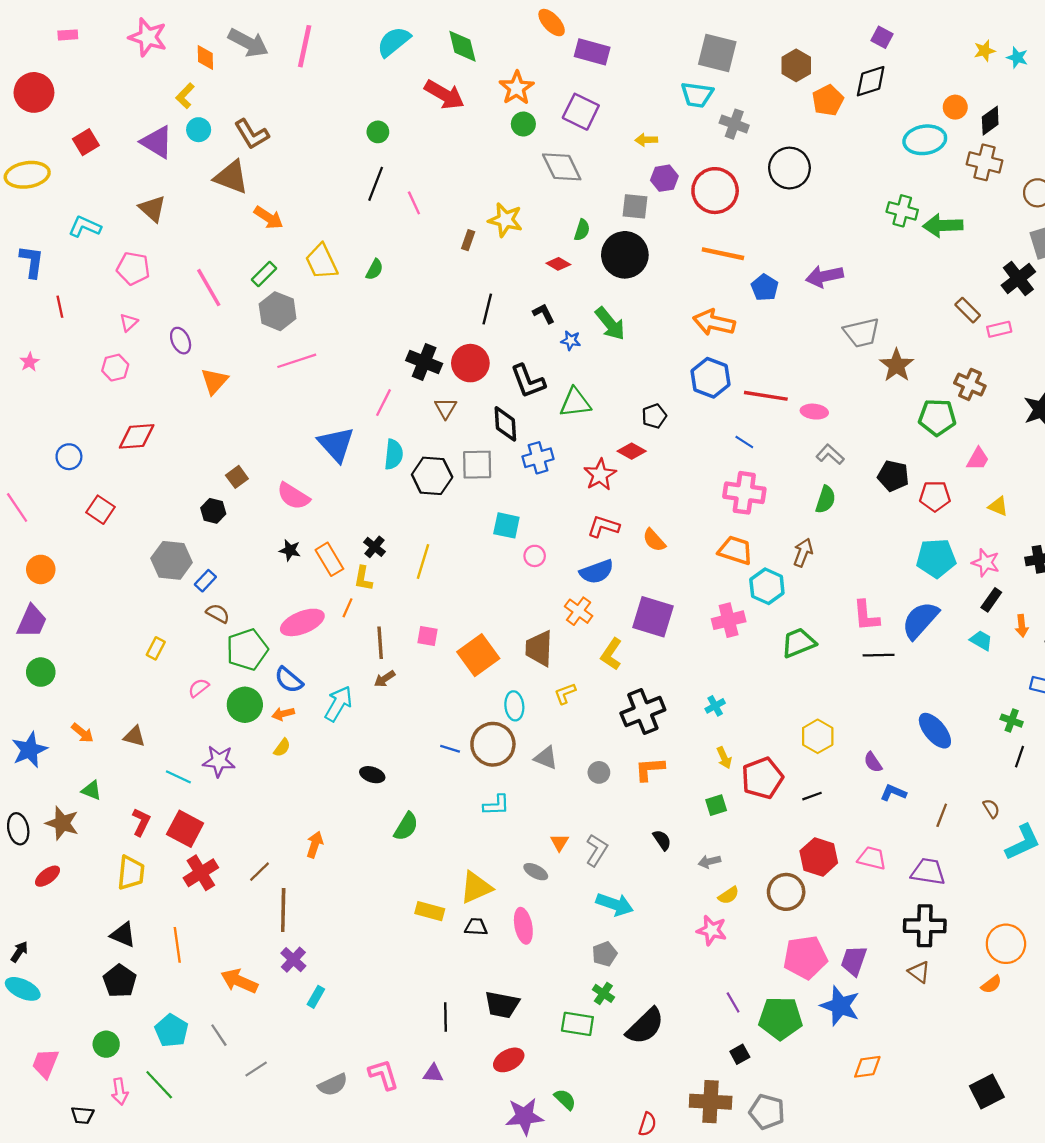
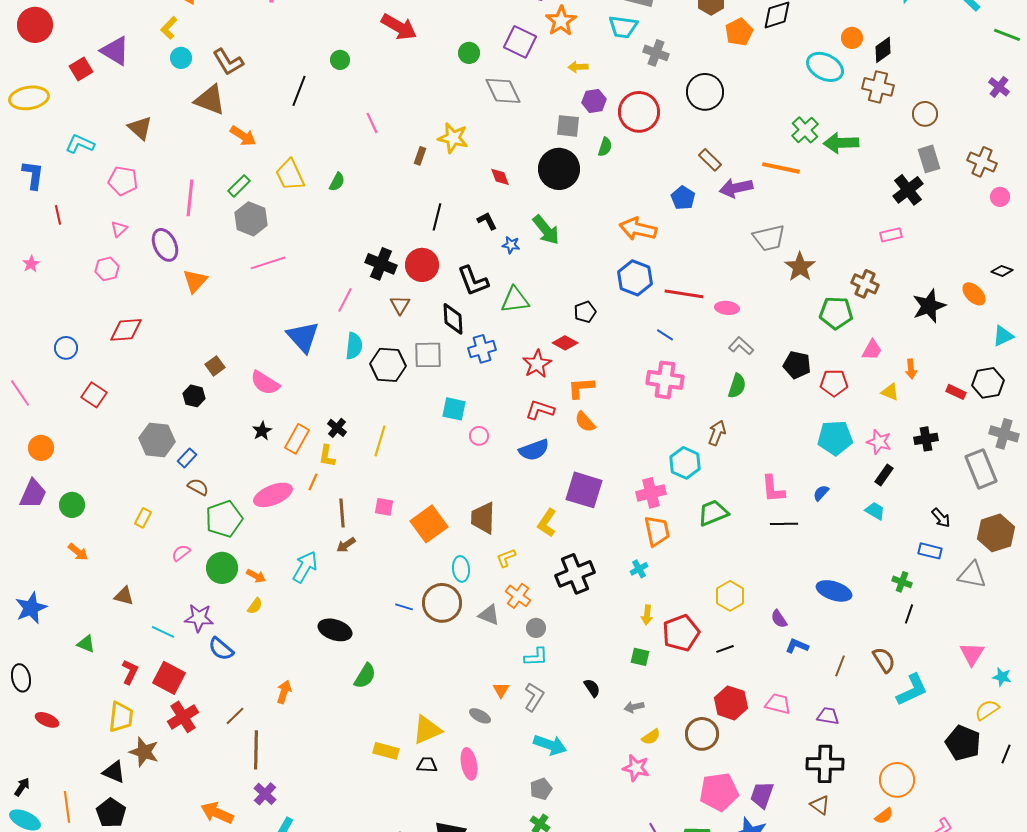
orange star: (517, 88) -> (561, 21), moved
cyan ellipse: (925, 140) -> (825, 67), turned 36
purple triangle: (157, 142) -> (115, 51), moved
black line: (376, 184) -> (299, 91), moved
green cross: (902, 211) -> (805, 130), turned 32
green semicircle: (582, 230) -> (605, 147), moved
orange line: (723, 254) -> (781, 168), moved
red diamond: (558, 264) -> (500, 177), turned 40
pink line: (209, 288) -> (190, 198), turned 36
brown rectangle: (968, 310) -> (710, 160), moved
purple ellipse: (181, 341) -> (165, 245), size x1.4
black star: (290, 550) -> (262, 431), turned 30
orange trapezoid: (735, 550) -> (657, 531), moved, turned 60
orange rectangle: (329, 559) -> (297, 439), turned 60
orange cross: (579, 611) -> (518, 596), moved
blue semicircle: (920, 620) -> (821, 493), size x0.5
orange arrow: (1022, 626) -> (911, 369), moved
green circle: (41, 672) -> (72, 505), moved
blue semicircle: (289, 680) -> (221, 649), moved
orange arrow: (283, 714) -> (256, 576), turned -138
blue ellipse: (935, 731) -> (834, 591), turned -32
orange arrow: (82, 733) -> (78, 552), moved
yellow arrow: (724, 758) -> (647, 615), turned 30
orange L-shape: (650, 769) -> (581, 388), moved
black ellipse: (372, 775) -> (335, 630), size x1.5
cyan L-shape: (496, 805) -> (536, 657), moved
green square: (716, 805) -> (640, 657), turned 30
brown semicircle: (991, 808) -> (884, 660), size x1.5
brown star: (62, 823) -> (144, 752), moved
purple trapezoid: (928, 872) -> (828, 716), size x0.7
red ellipse: (48, 876) -> (47, 720), turned 60
orange line: (177, 945) -> (67, 807), moved

